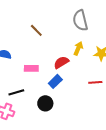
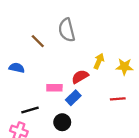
gray semicircle: (80, 20) -> (67, 30), moved
brown line: (36, 30) -> (38, 41), moved
pink rectangle: (31, 68) -> (54, 88), moved

